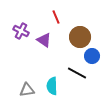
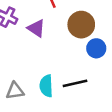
black line: (77, 73) -> (75, 83), moved, turned -42

